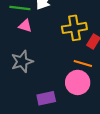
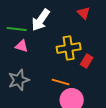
orange line: (83, 64) -> (61, 82), moved

